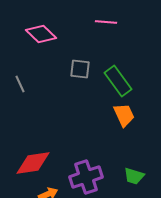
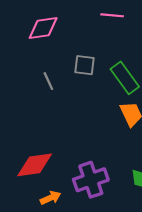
pink diamond: (41, 34) -> (43, 28), turned -52
gray line: (20, 84) -> (48, 81), moved

